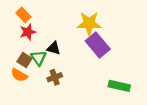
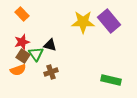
red star: (28, 32) -> (22, 42), moved
purple rectangle: (98, 45) -> (109, 21), moved
orange semicircle: (19, 75) -> (18, 70), turned -49

